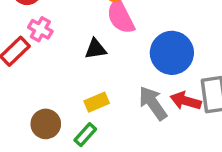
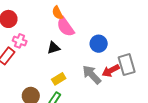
blue circle: (172, 53) -> (99, 44), size x0.7
red arrow: (186, 101) -> (111, 71), turned -36

